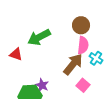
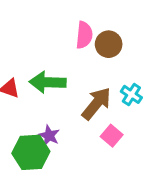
green arrow: (39, 37) -> (48, 82), moved, turned 30
pink semicircle: (83, 45) -> (84, 35), moved

